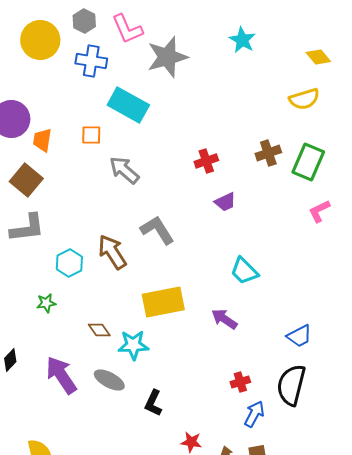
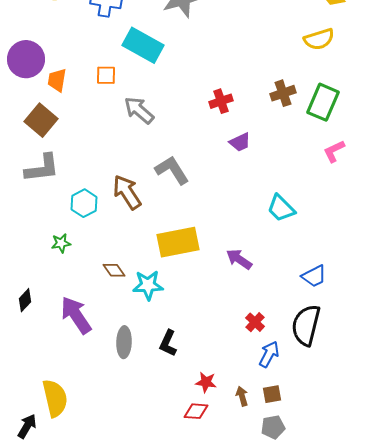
cyan trapezoid: (244, 271) -> (281, 208), moved
gray ellipse: (109, 380) -> (124, 342), moved, turned 64
red cross: (240, 382) -> (255, 322), turned -30

